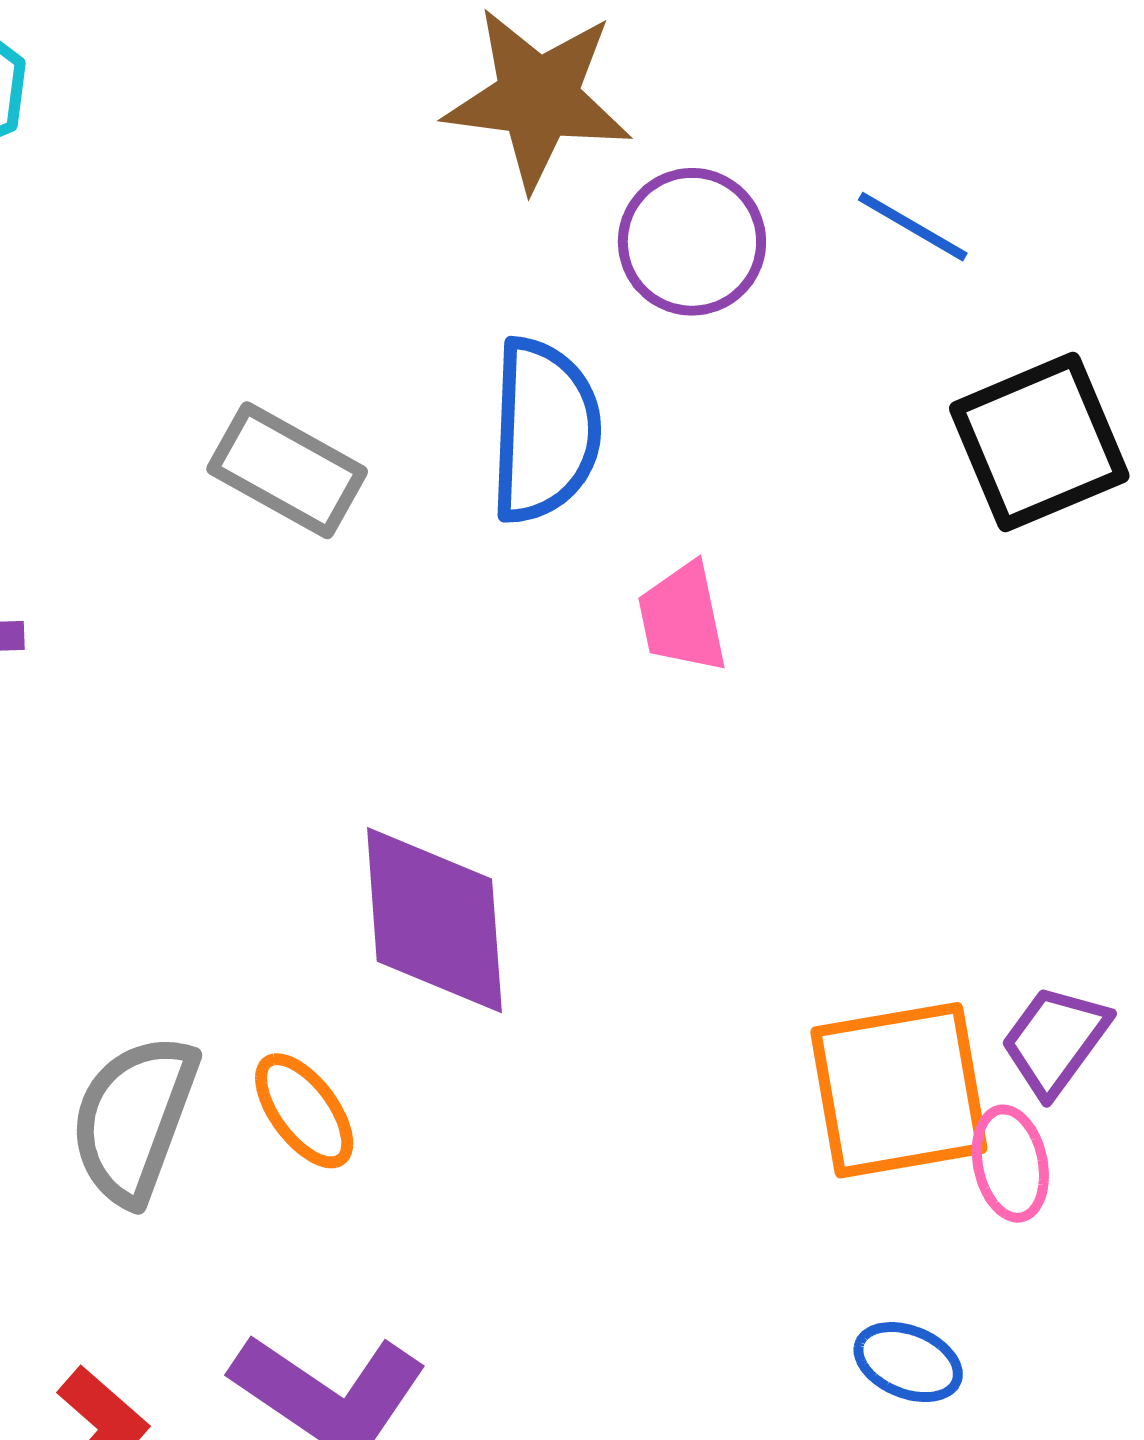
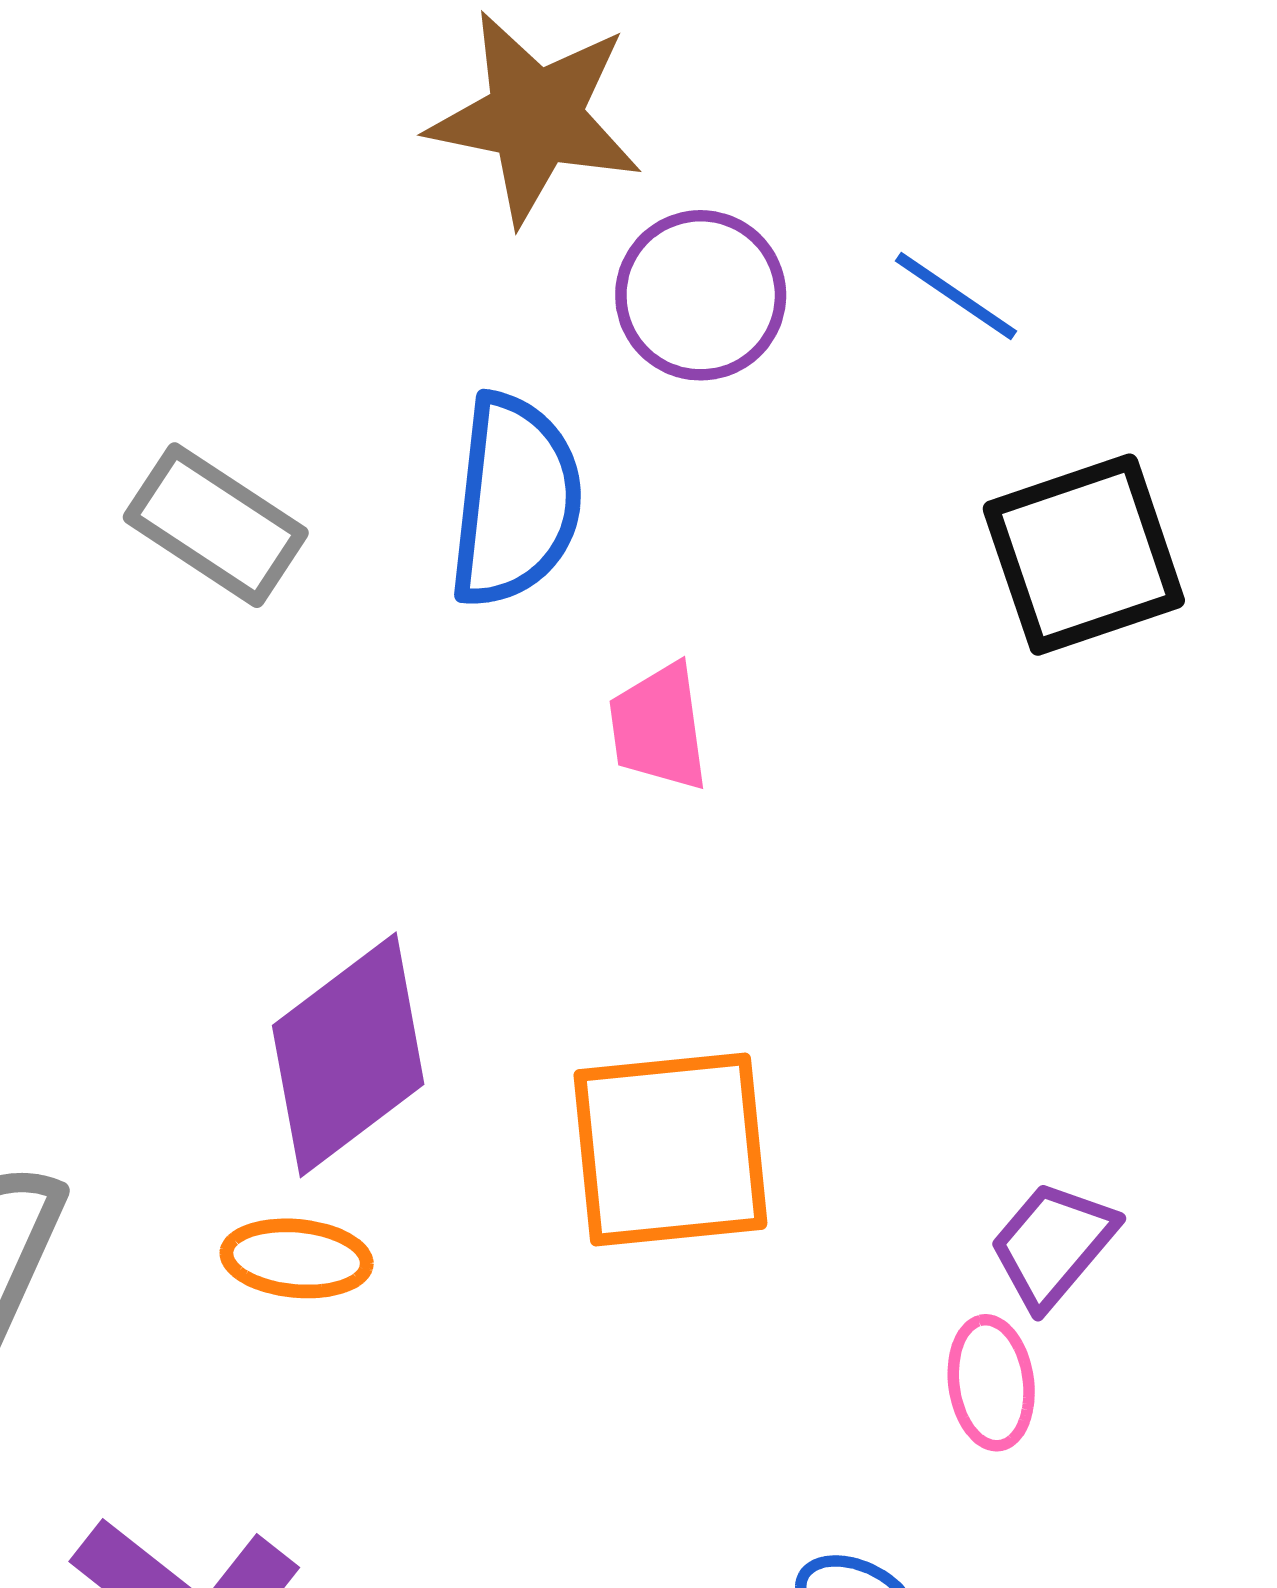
purple diamond: (434, 920) -> (348, 1055), turned 53
orange square: (899, 1090) -> (670, 1149), moved
orange ellipse: (304, 1111) -> (297, 1258), moved, turned -52

